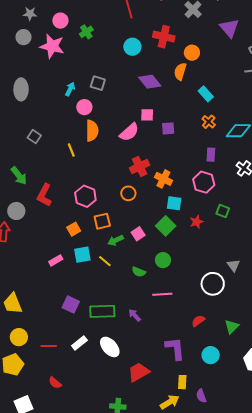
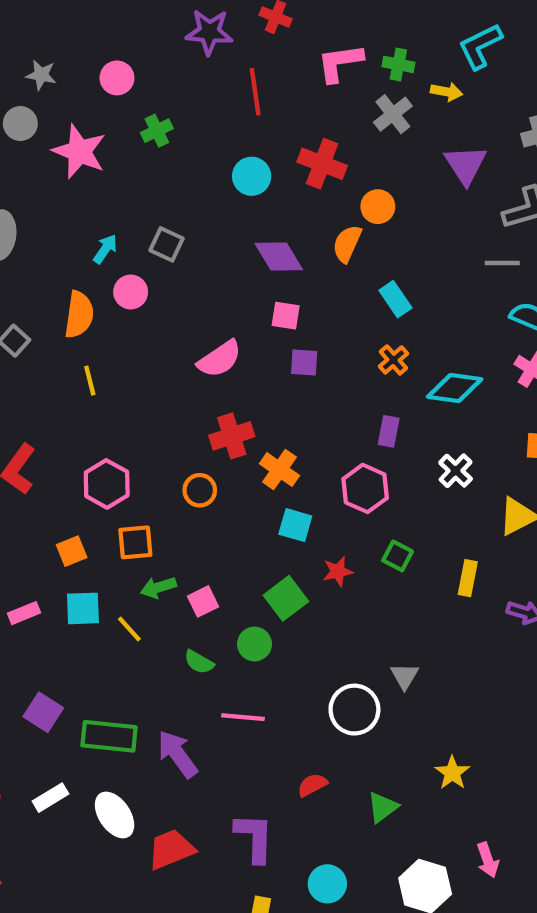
pink circle: (60, 21) -> (117, 78), moved
pink square: (147, 115) -> (286, 316), moved
orange semicircle: (92, 131) -> (79, 315), moved
green square: (166, 226) -> (286, 598), moved
pink square: (138, 234) -> (203, 601), moved
purple arrow: (135, 315) -> (177, 754), size x1.6
cyan circle: (211, 355) -> (327, 884), moved
red trapezoid: (139, 372) -> (171, 849), moved

